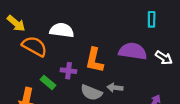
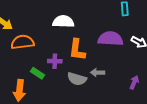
white semicircle: (62, 30) -> (63, 22), moved
orange semicircle: (34, 46) -> (23, 42), turned -30

